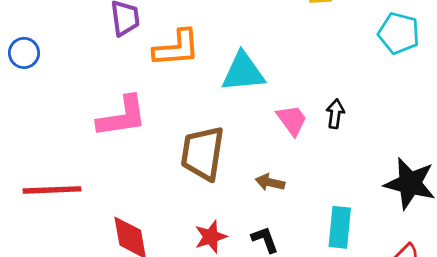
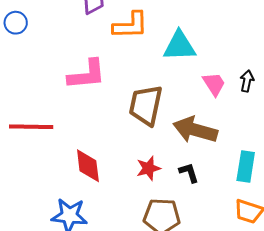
brown arrow: (270, 182) -> (195, 130), size x2.0

